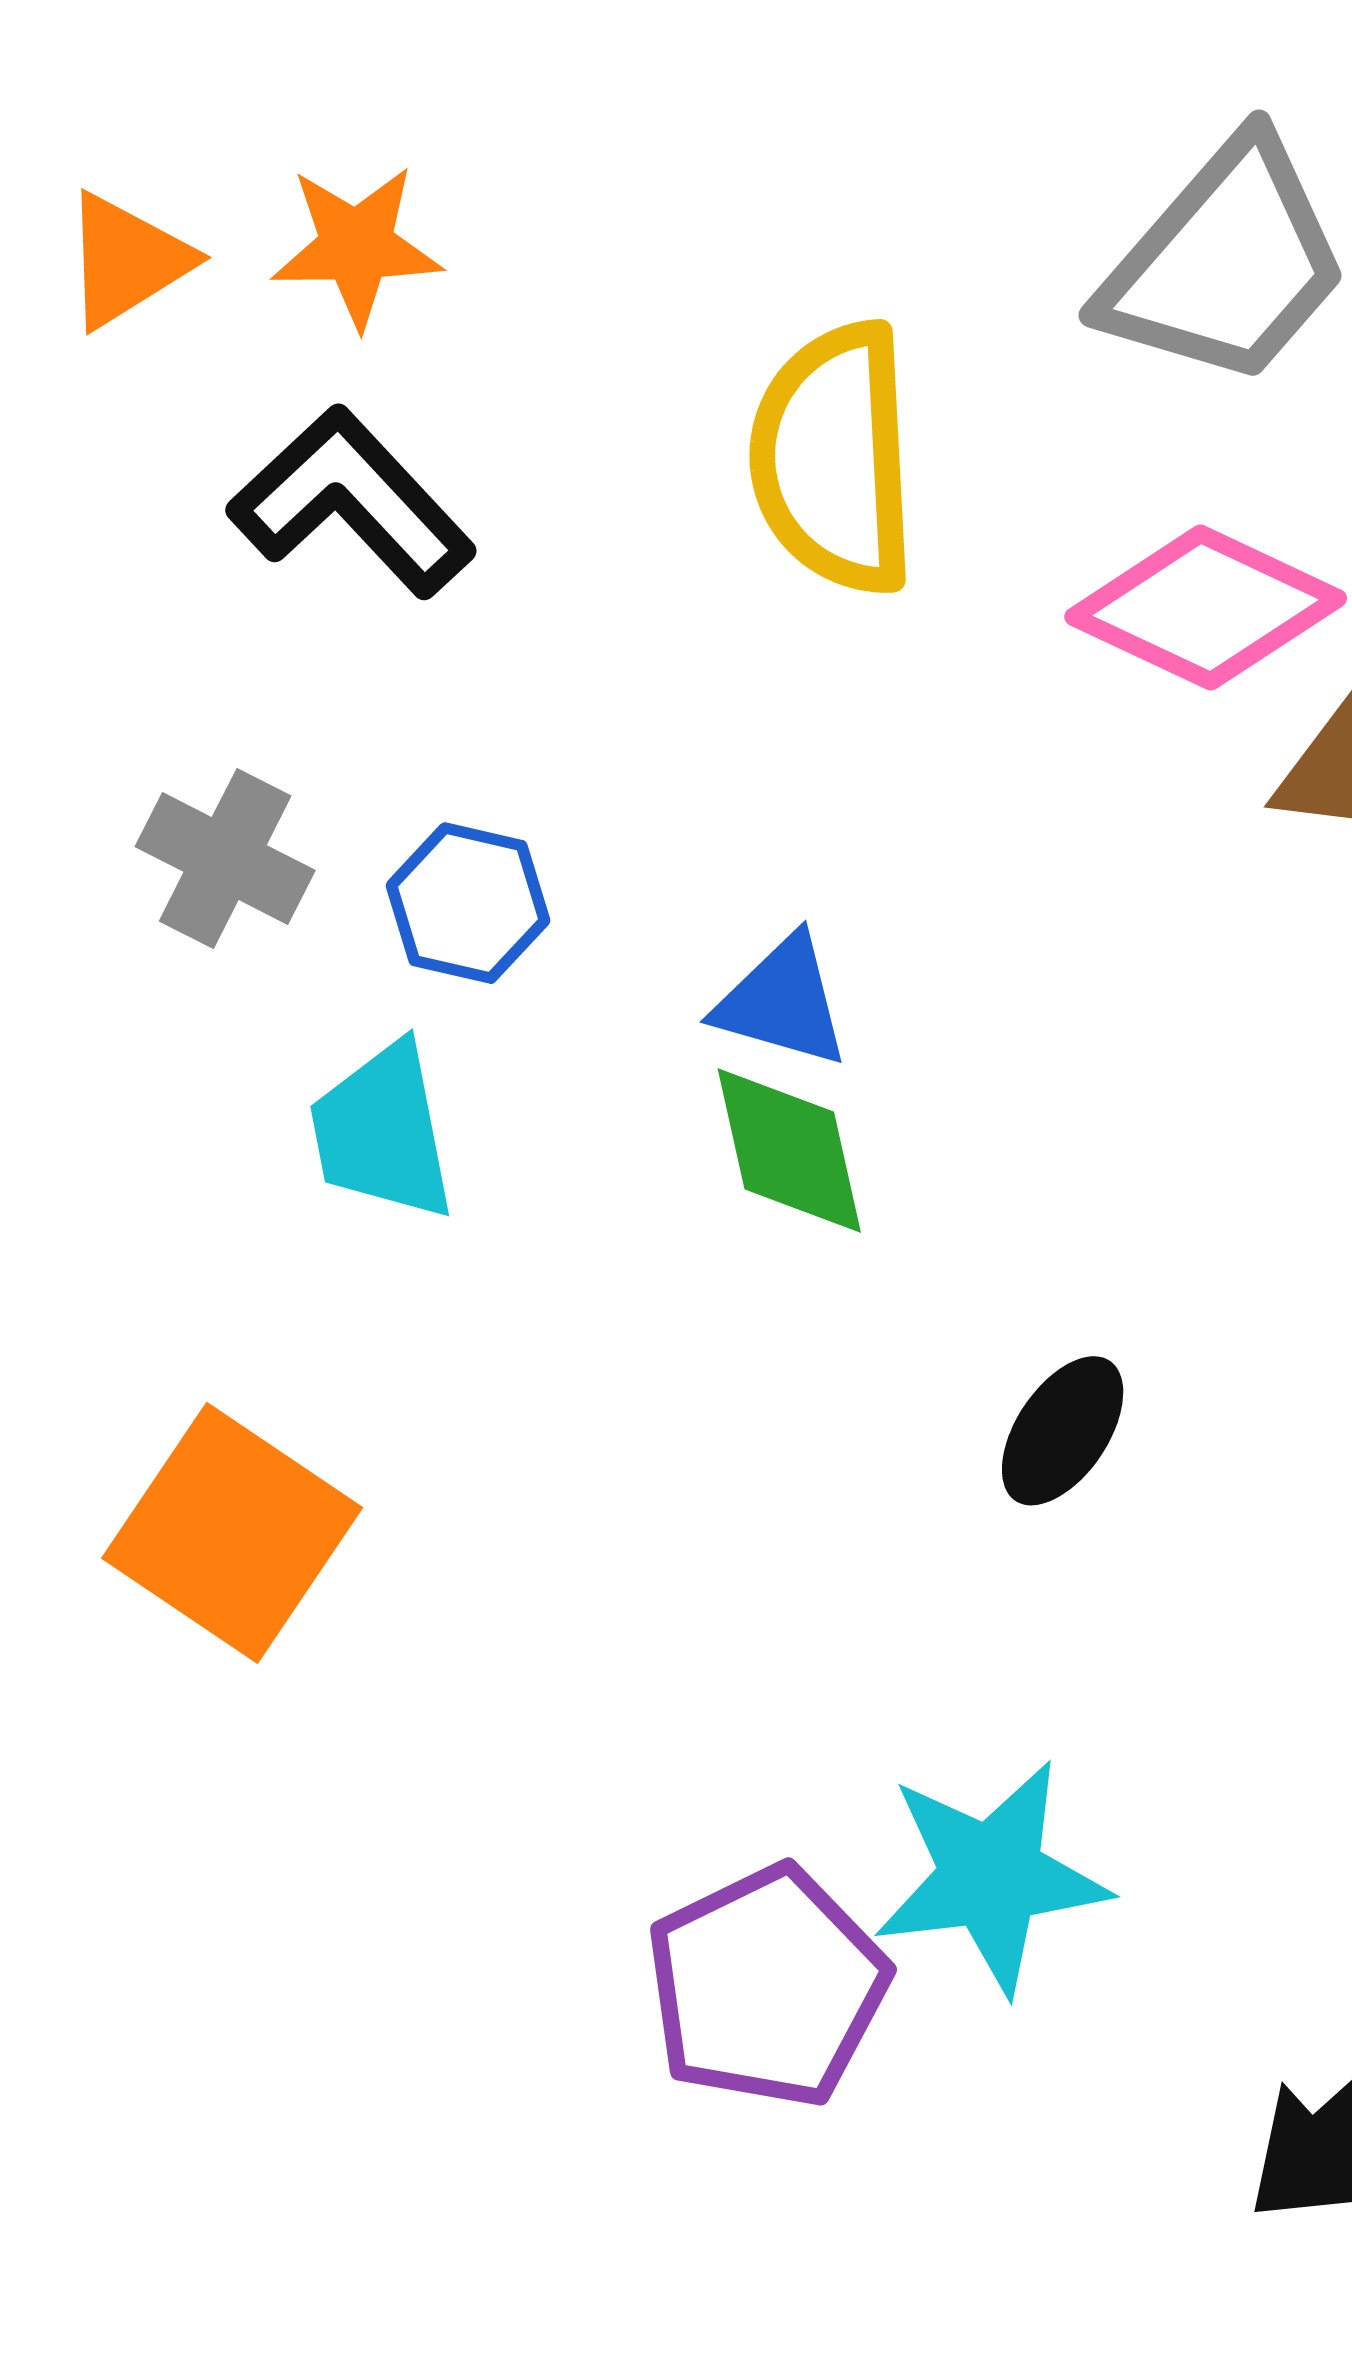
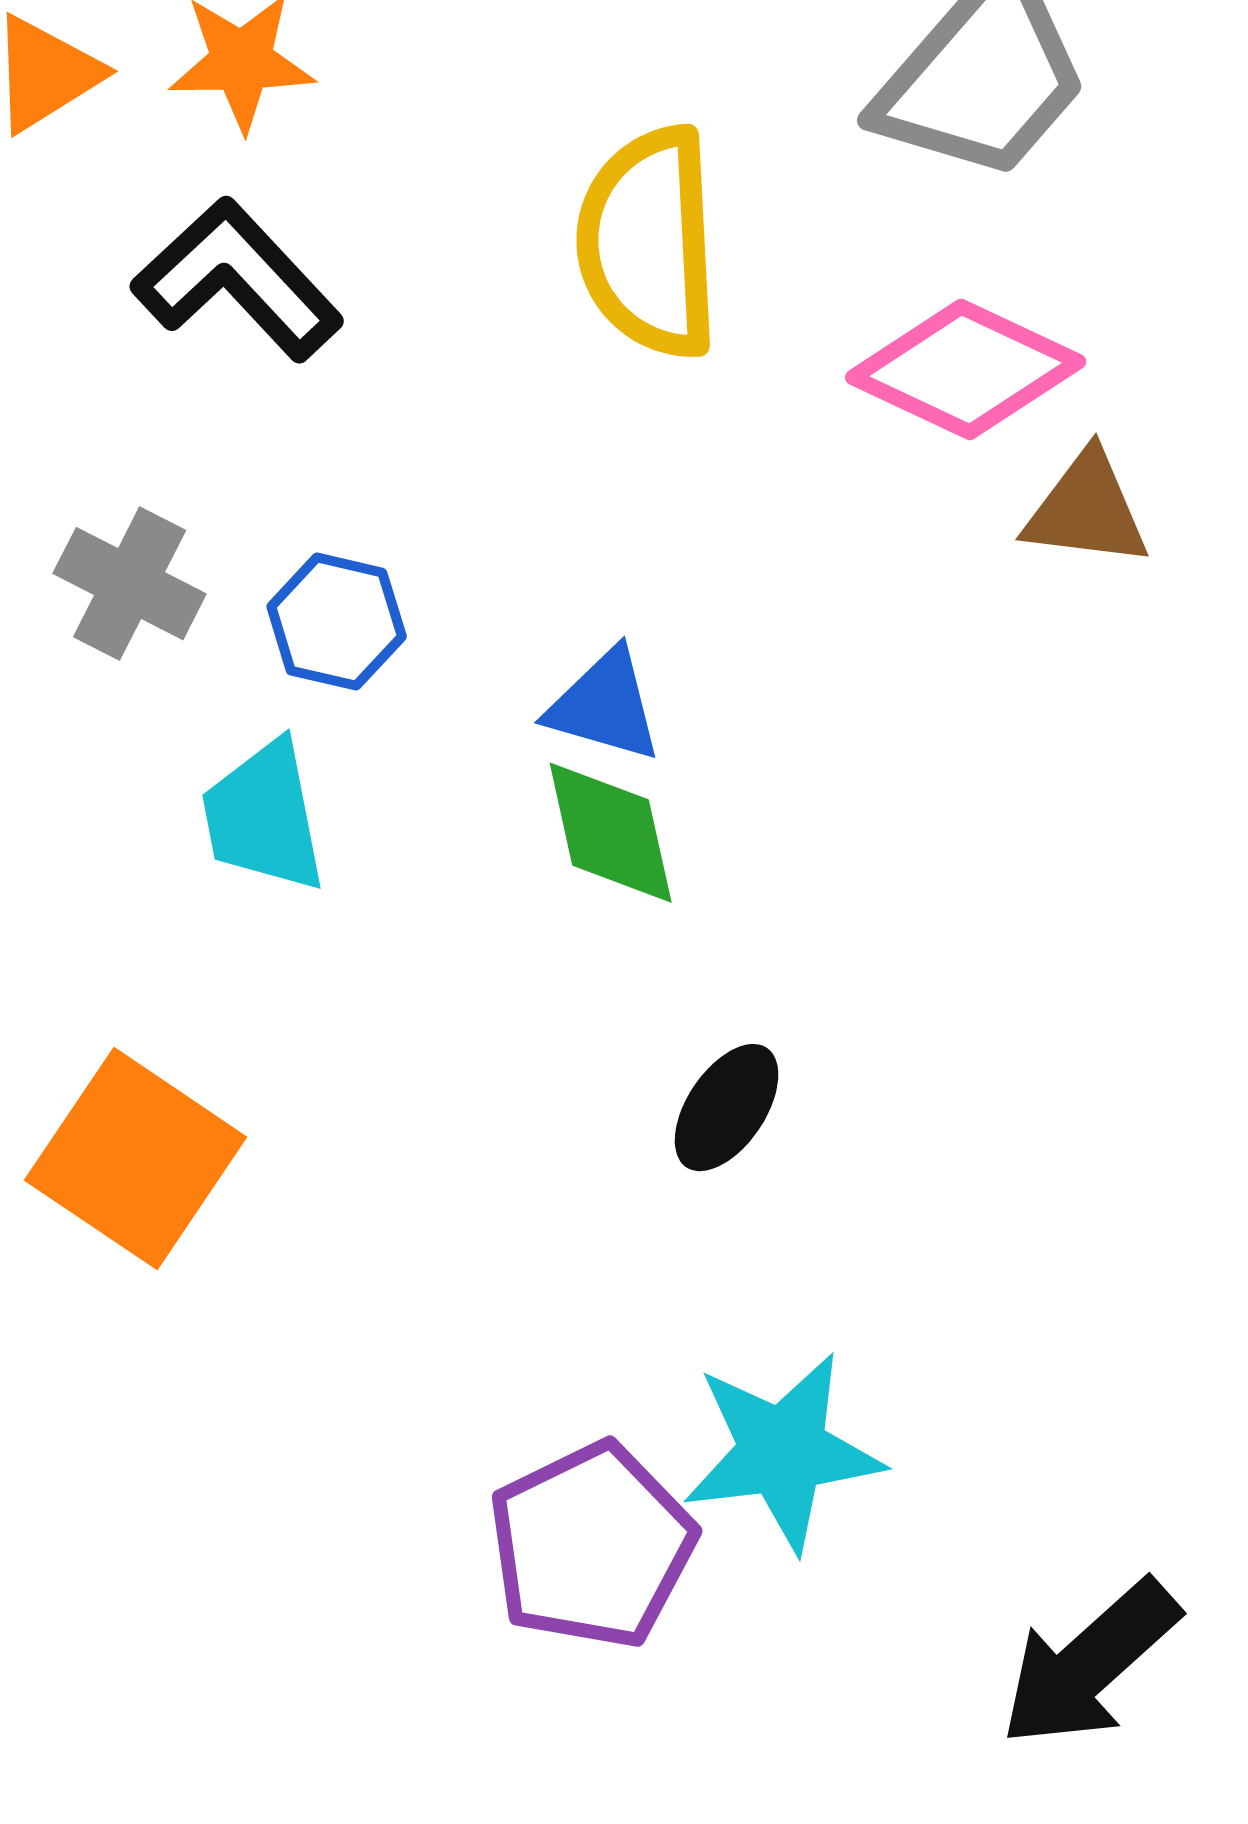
black ellipse: (1063, 1431) -> (727, 1108), moved

